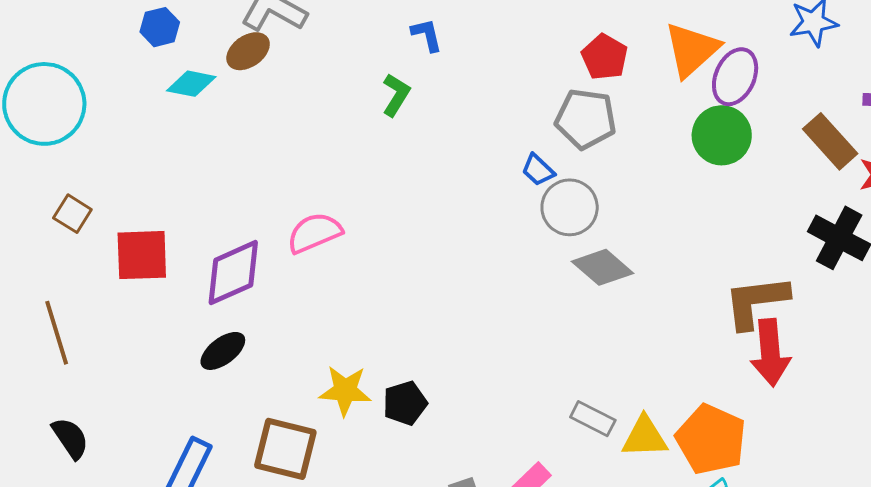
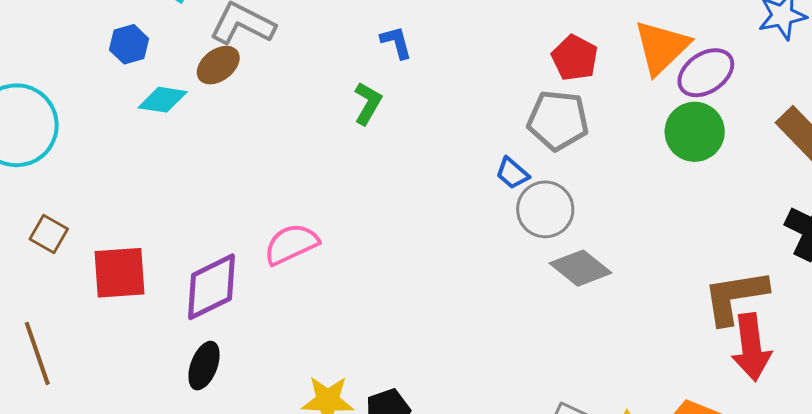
purple ellipse: (735, 77) -> (706, 73), turned 34
black ellipse: (223, 351) -> (204, 366), turned -30

